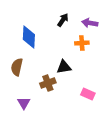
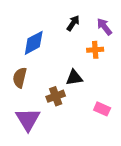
purple arrow: (90, 23) -> (104, 27), turned 42
blue diamond: (29, 37) -> (34, 43), turned 60
purple triangle: (24, 103) -> (28, 119), size x1.6

